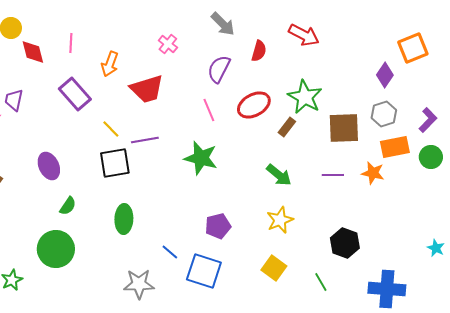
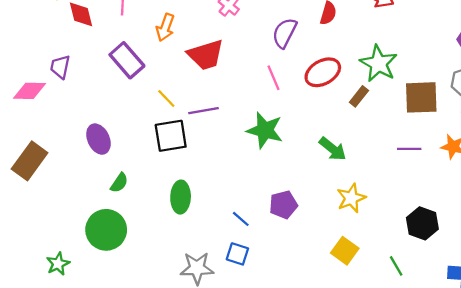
green arrow: (279, 175) -> (333, 149), moved
blue line: (170, 252) -> (241, 219), moved
blue square: (204, 271) -> (237, 254), moved, size x0.6

